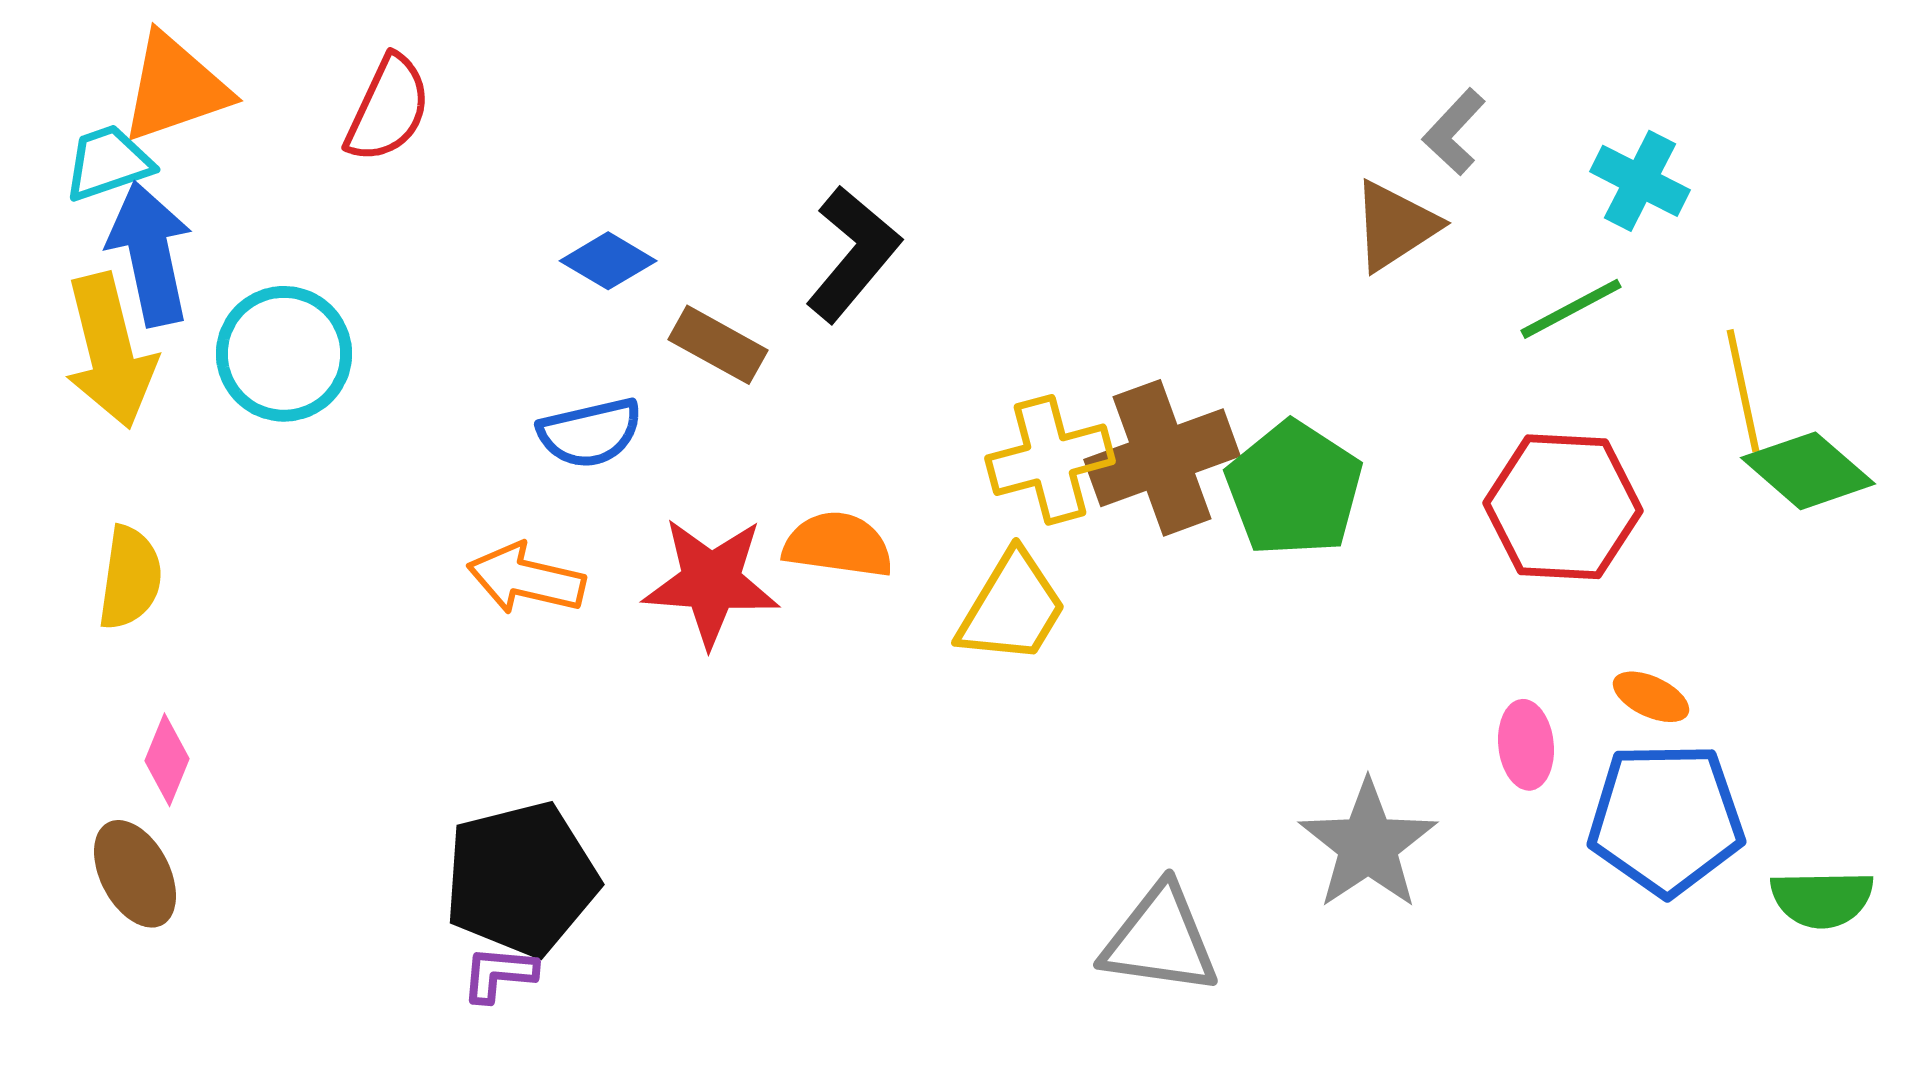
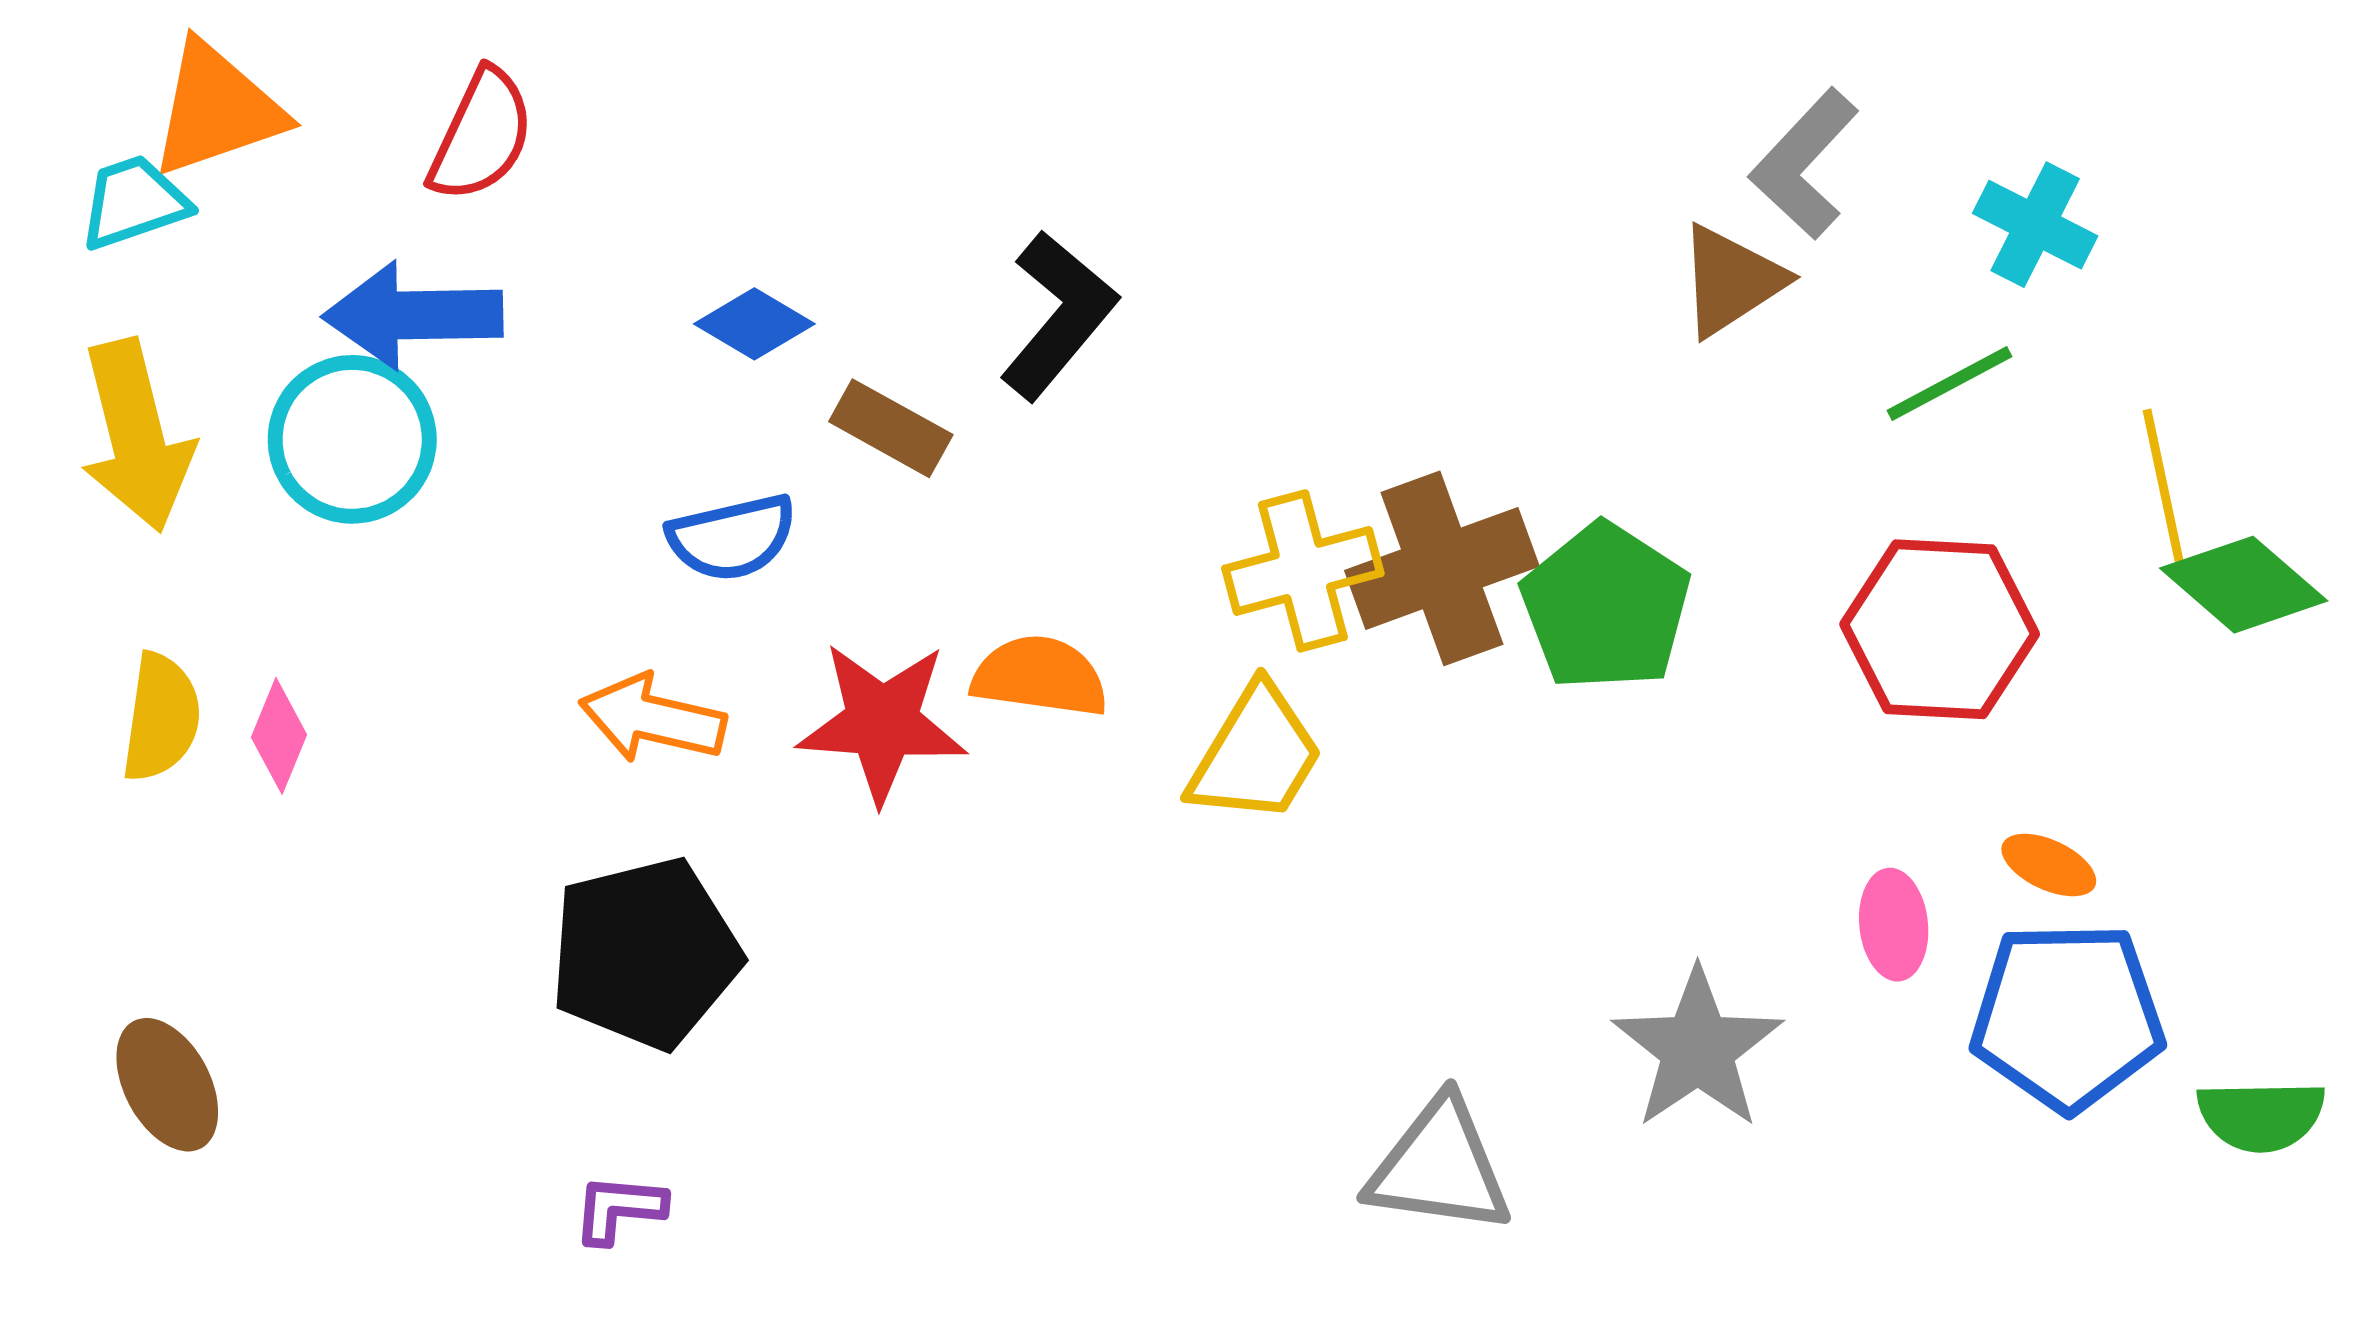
gray L-shape: (1454, 132) -> (1804, 164), size x1.4
blue arrow: (150, 254) -> (413, 315), moved, turned -79
pink diamond: (167, 760) -> (279, 736), moved
black pentagon: (521, 879) -> (645, 953), moved

